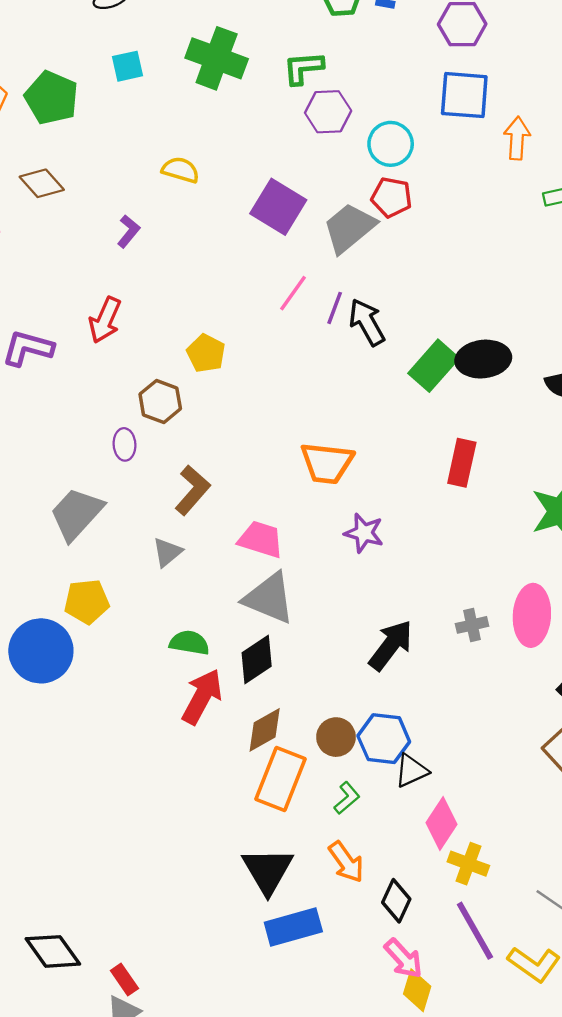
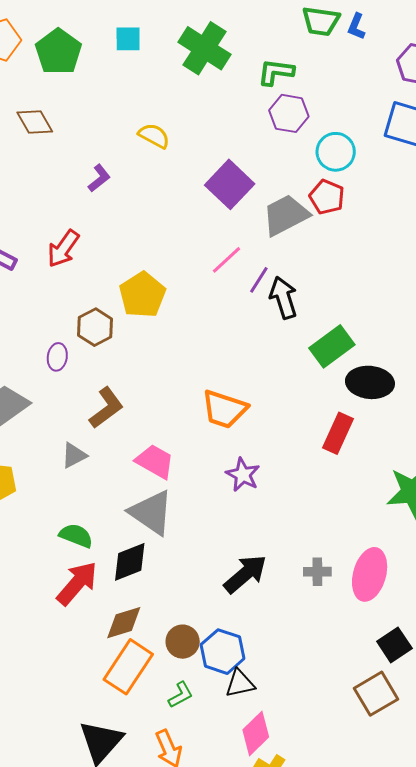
yellow pentagon: (206, 353) -> (142, 295), size x1.4
black ellipse: (483, 359) -> (370, 382), moved

